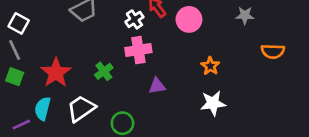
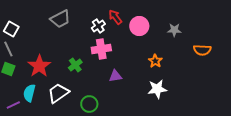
gray star: (245, 15) -> (174, 30), moved

